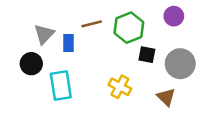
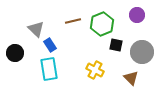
gray triangle: (44, 34) -> (36, 29), turned -30
blue rectangle: (69, 43) -> (50, 45), moved, turned -32
black circle: (31, 64) -> (15, 53), moved

